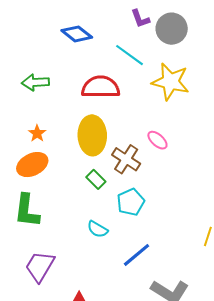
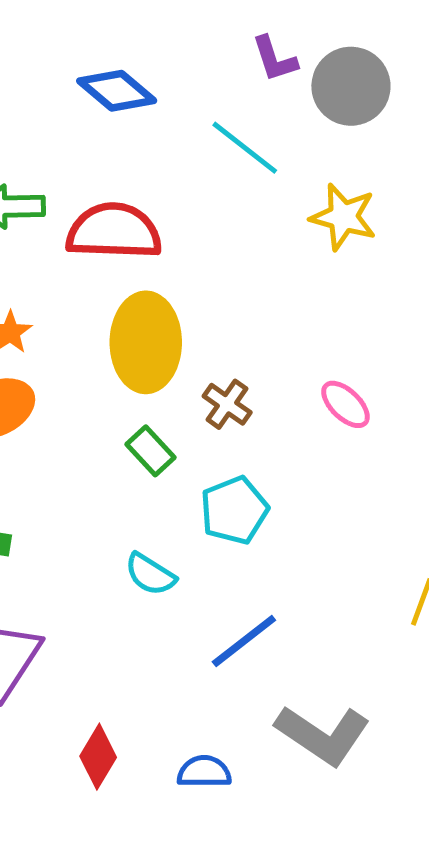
yellow star: (170, 82) -> (343, 217), size x0.7
red semicircle: (101, 87) -> (114, 231), moved
pink ellipse: (157, 140) -> (345, 404), moved
brown cross: (126, 159) -> (227, 404), size x0.7

